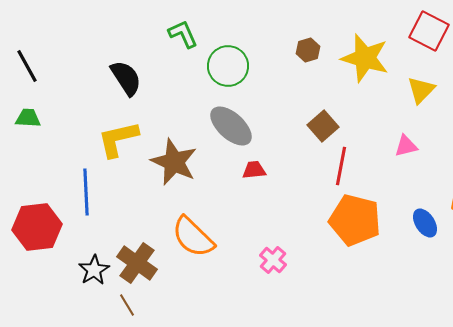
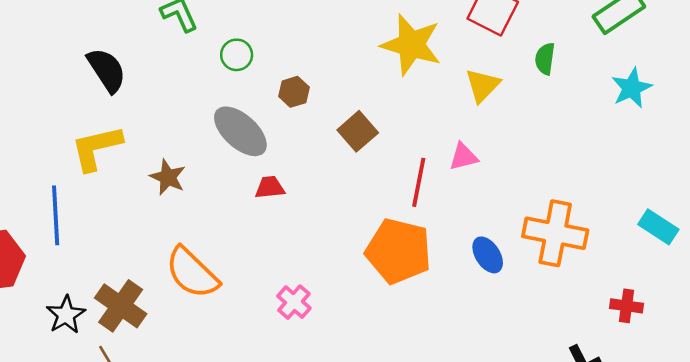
brown hexagon: (308, 50) -> (294, 92), moved
green circle: (228, 66) -> (237, 55), size x0.6
brown star: (174, 162) -> (168, 177), size x0.6
red line: (341, 166) -> (419, 182), moved

